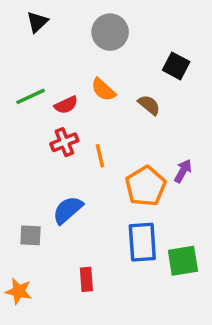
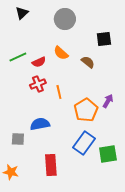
black square: (176, 66) -> (104, 39), turned -35
blue semicircle: (68, 210) -> (40, 124), turned 30
blue rectangle: (142, 242) -> (84, 143), turned 40
red rectangle: (86, 279) -> (51, 165), size x1.5

